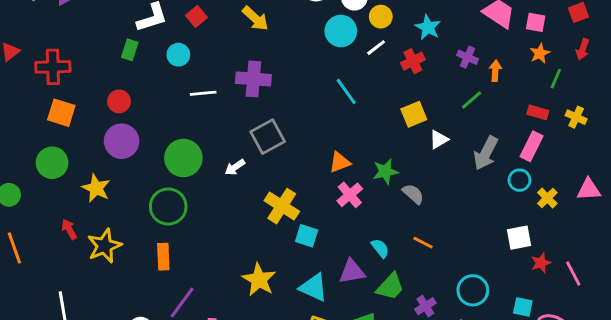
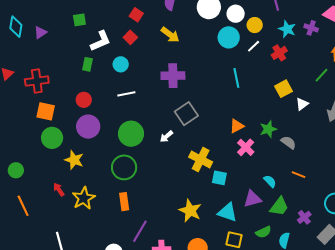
purple cross: (467, 57) -> (311, 28), moved
cyan line: (346, 92) -> (236, 78), turned 30
white line: (203, 93) -> (126, 94), moved
green circle: (52, 163) -> (52, 138), moved

